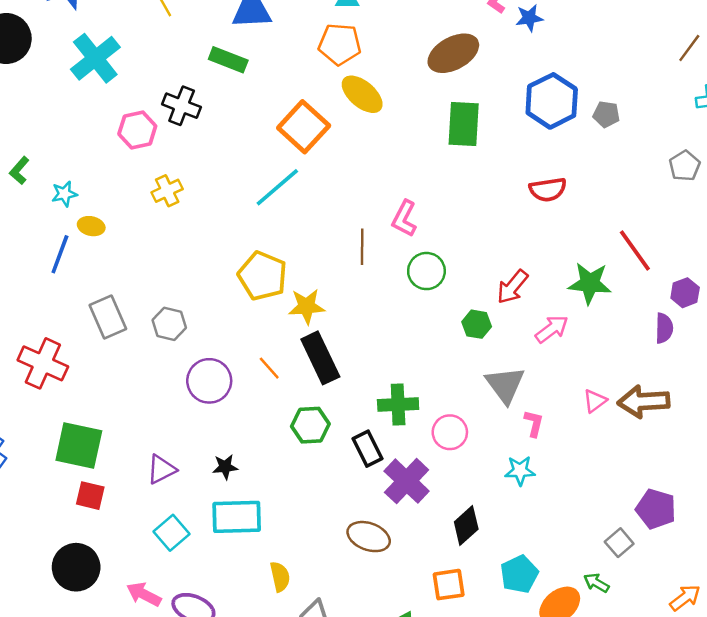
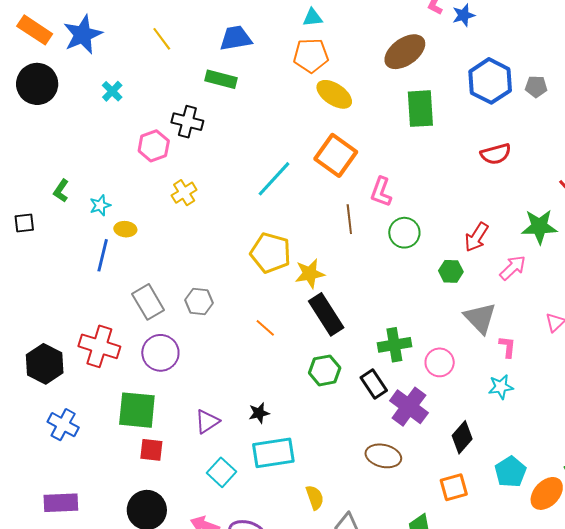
cyan cross: (95, 58) -> (112, 91), size x0.5
orange square: (304, 127) -> (336, 155), moved
orange line: (269, 368) -> (265, 328), moved
purple circle: (209, 381) -> (160, 353), moved

